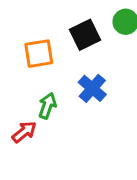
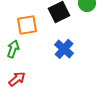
green arrow: (47, 106) -> (13, 49), moved

